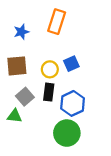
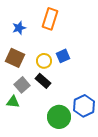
brown square: (17, 66) -> (15, 58), turned 30
black rectangle: (49, 92) -> (43, 81), turned -56
blue hexagon: (73, 103) -> (84, 106), moved

